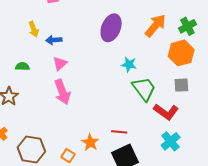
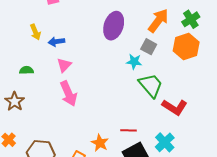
gray square: (181, 85) -> (149, 47), moved, turned 35
cyan cross: (171, 141) -> (165, 142), moved

